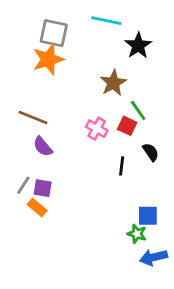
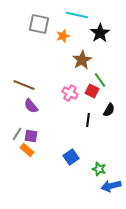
orange star: (48, 59) -> (63, 36), moved, size x0.6
black semicircle: (151, 152) -> (109, 110), turned 64
blue square: (148, 216) -> (71, 157), moved, turned -35

